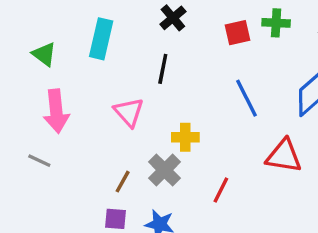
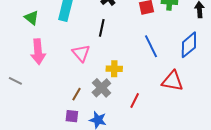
gray line: (39, 161) -> (15, 81), moved

